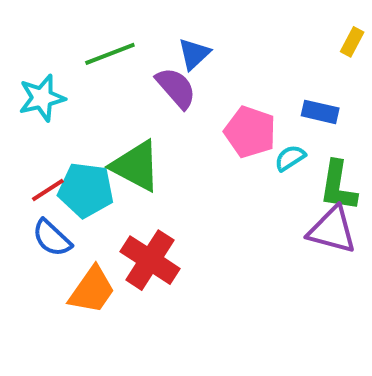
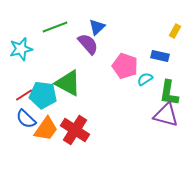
yellow rectangle: (352, 42) -> (175, 31), moved
orange trapezoid: (92, 290) -> (46, 129), moved

